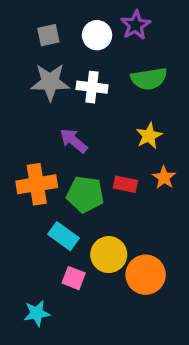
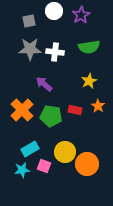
white circle: (97, 35) -> (54, 11), moved
orange cross: (37, 184) -> (22, 110), turned -35
cyan rectangle: (64, 236) -> (30, 149), moved, turned -66
cyan star: (37, 313) -> (22, 170), moved

